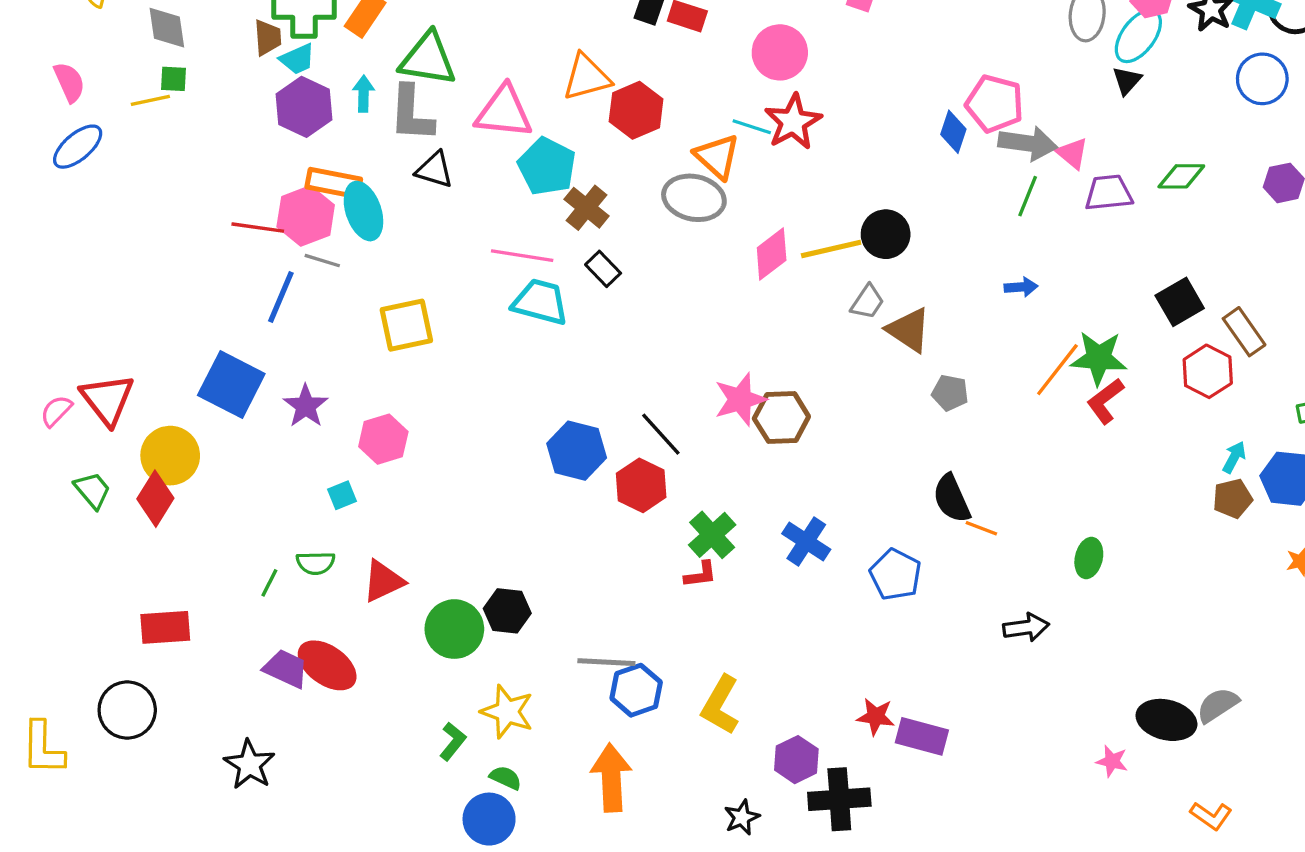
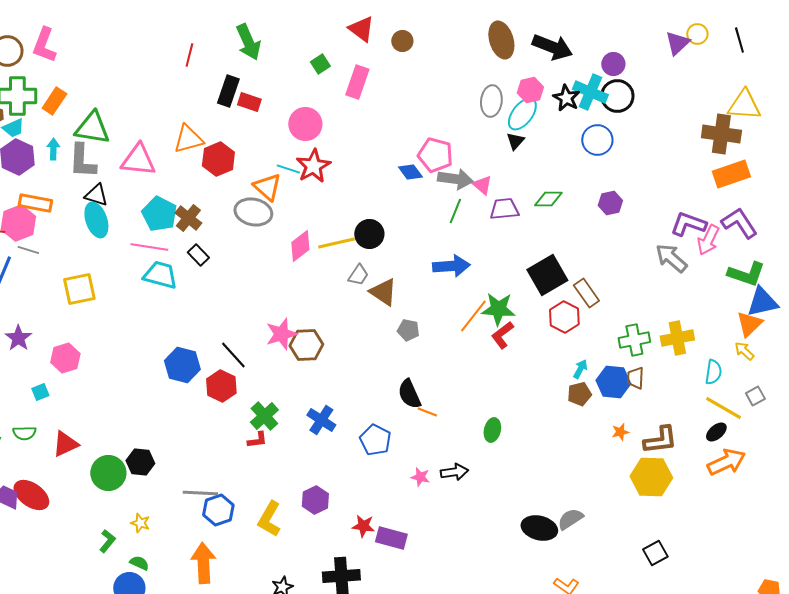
blue diamond: (953, 132) -> (410, 172), turned -55
cyan pentagon: (547, 166) -> (159, 214), moved
cyan ellipse: (363, 211) -> (96, 220), moved
blue arrow: (1021, 287) -> (451, 266), size x1.8
black square: (1180, 302) -> (547, 275), size x1.4
yellow star: (507, 712) -> (140, 523), size x0.6
purple hexagon: (796, 760) -> (315, 500), moved
pink star: (1112, 761) -> (420, 477), moved

